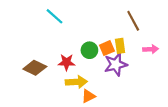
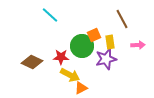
orange square: (107, 48) -> (94, 35), moved
green circle: (89, 50) -> (82, 46), size x1.5
yellow arrow: (76, 82) -> (70, 75), turned 30

